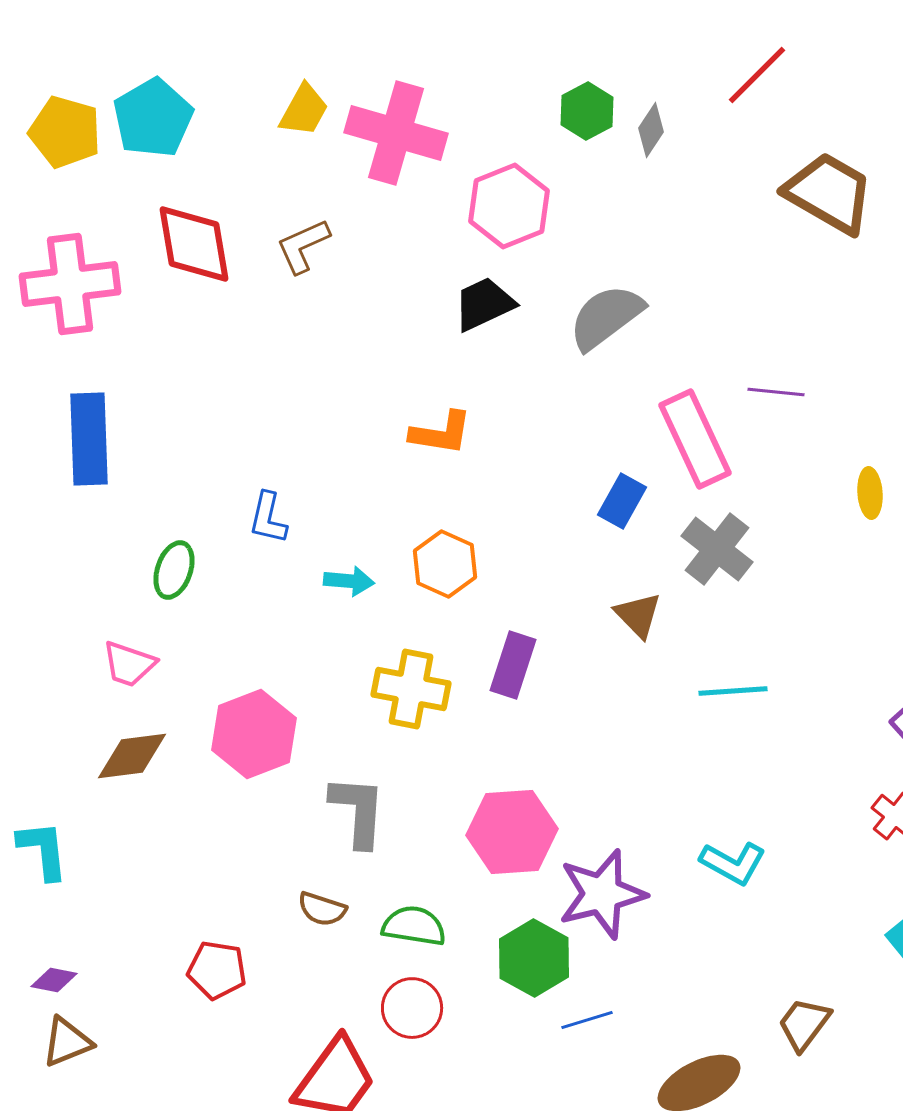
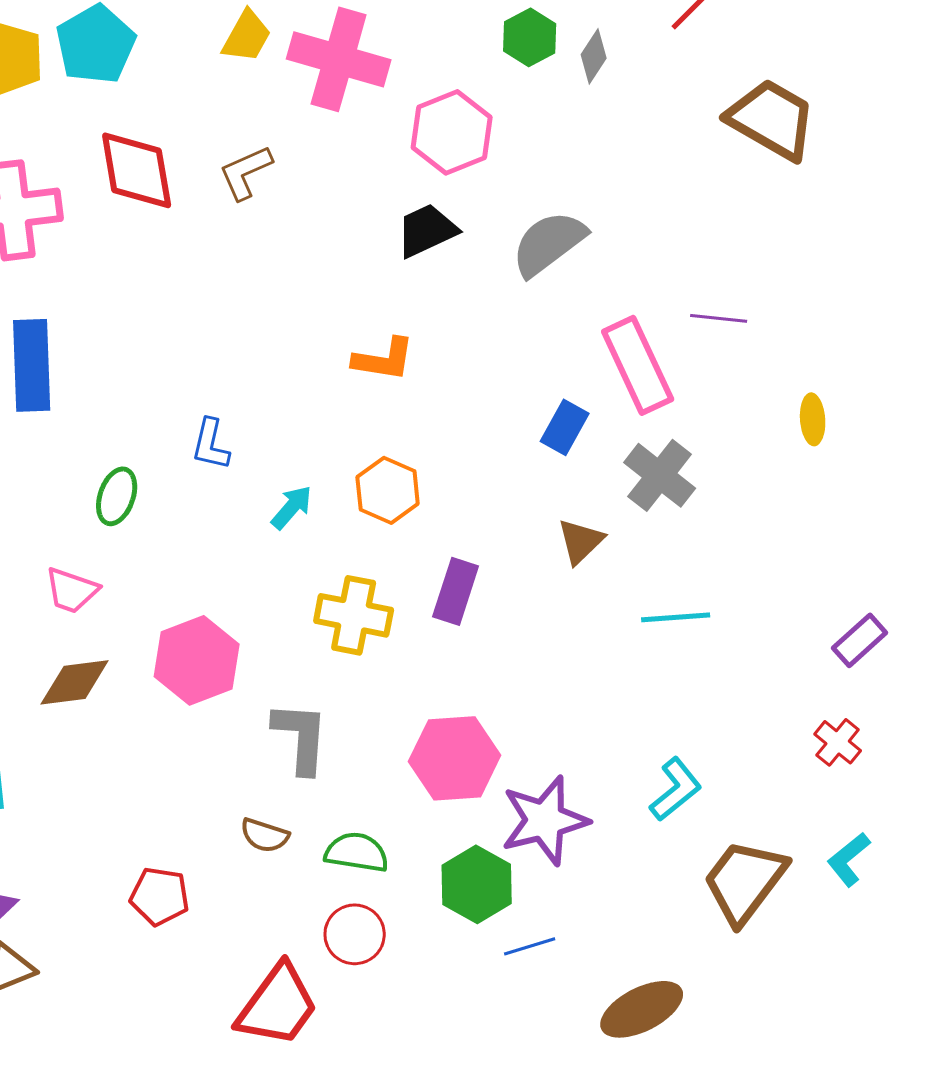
cyan arrow: (349, 581) -> (292, 507), turned -54
brown triangle: (638, 615) -> (581, 541), turned 30
cyan L-shape: (733, 863) -> (676, 789), turned -68
brown trapezoid: (804, 1024) -> (745, 881), moved, size x1.6

